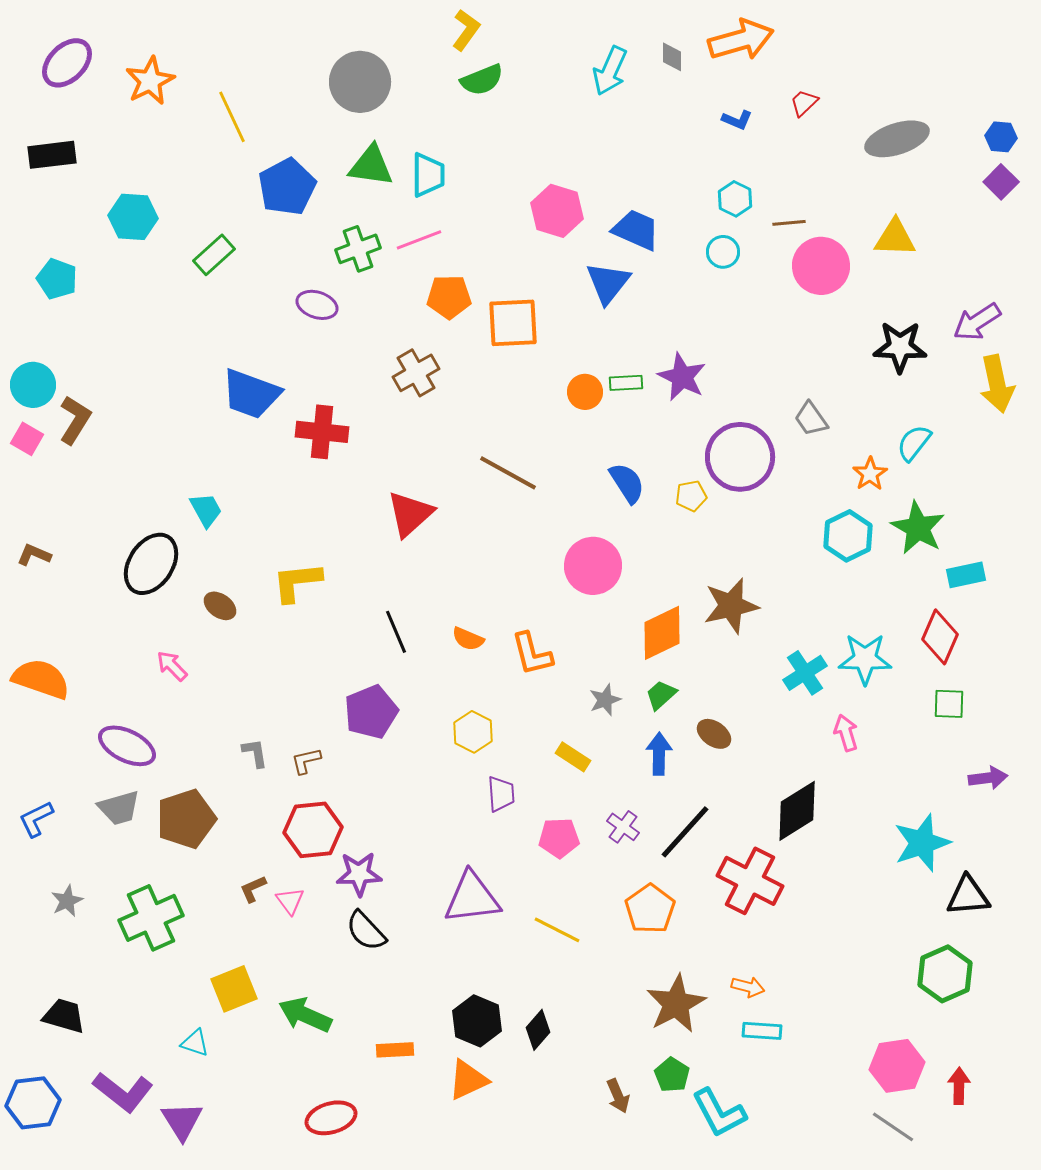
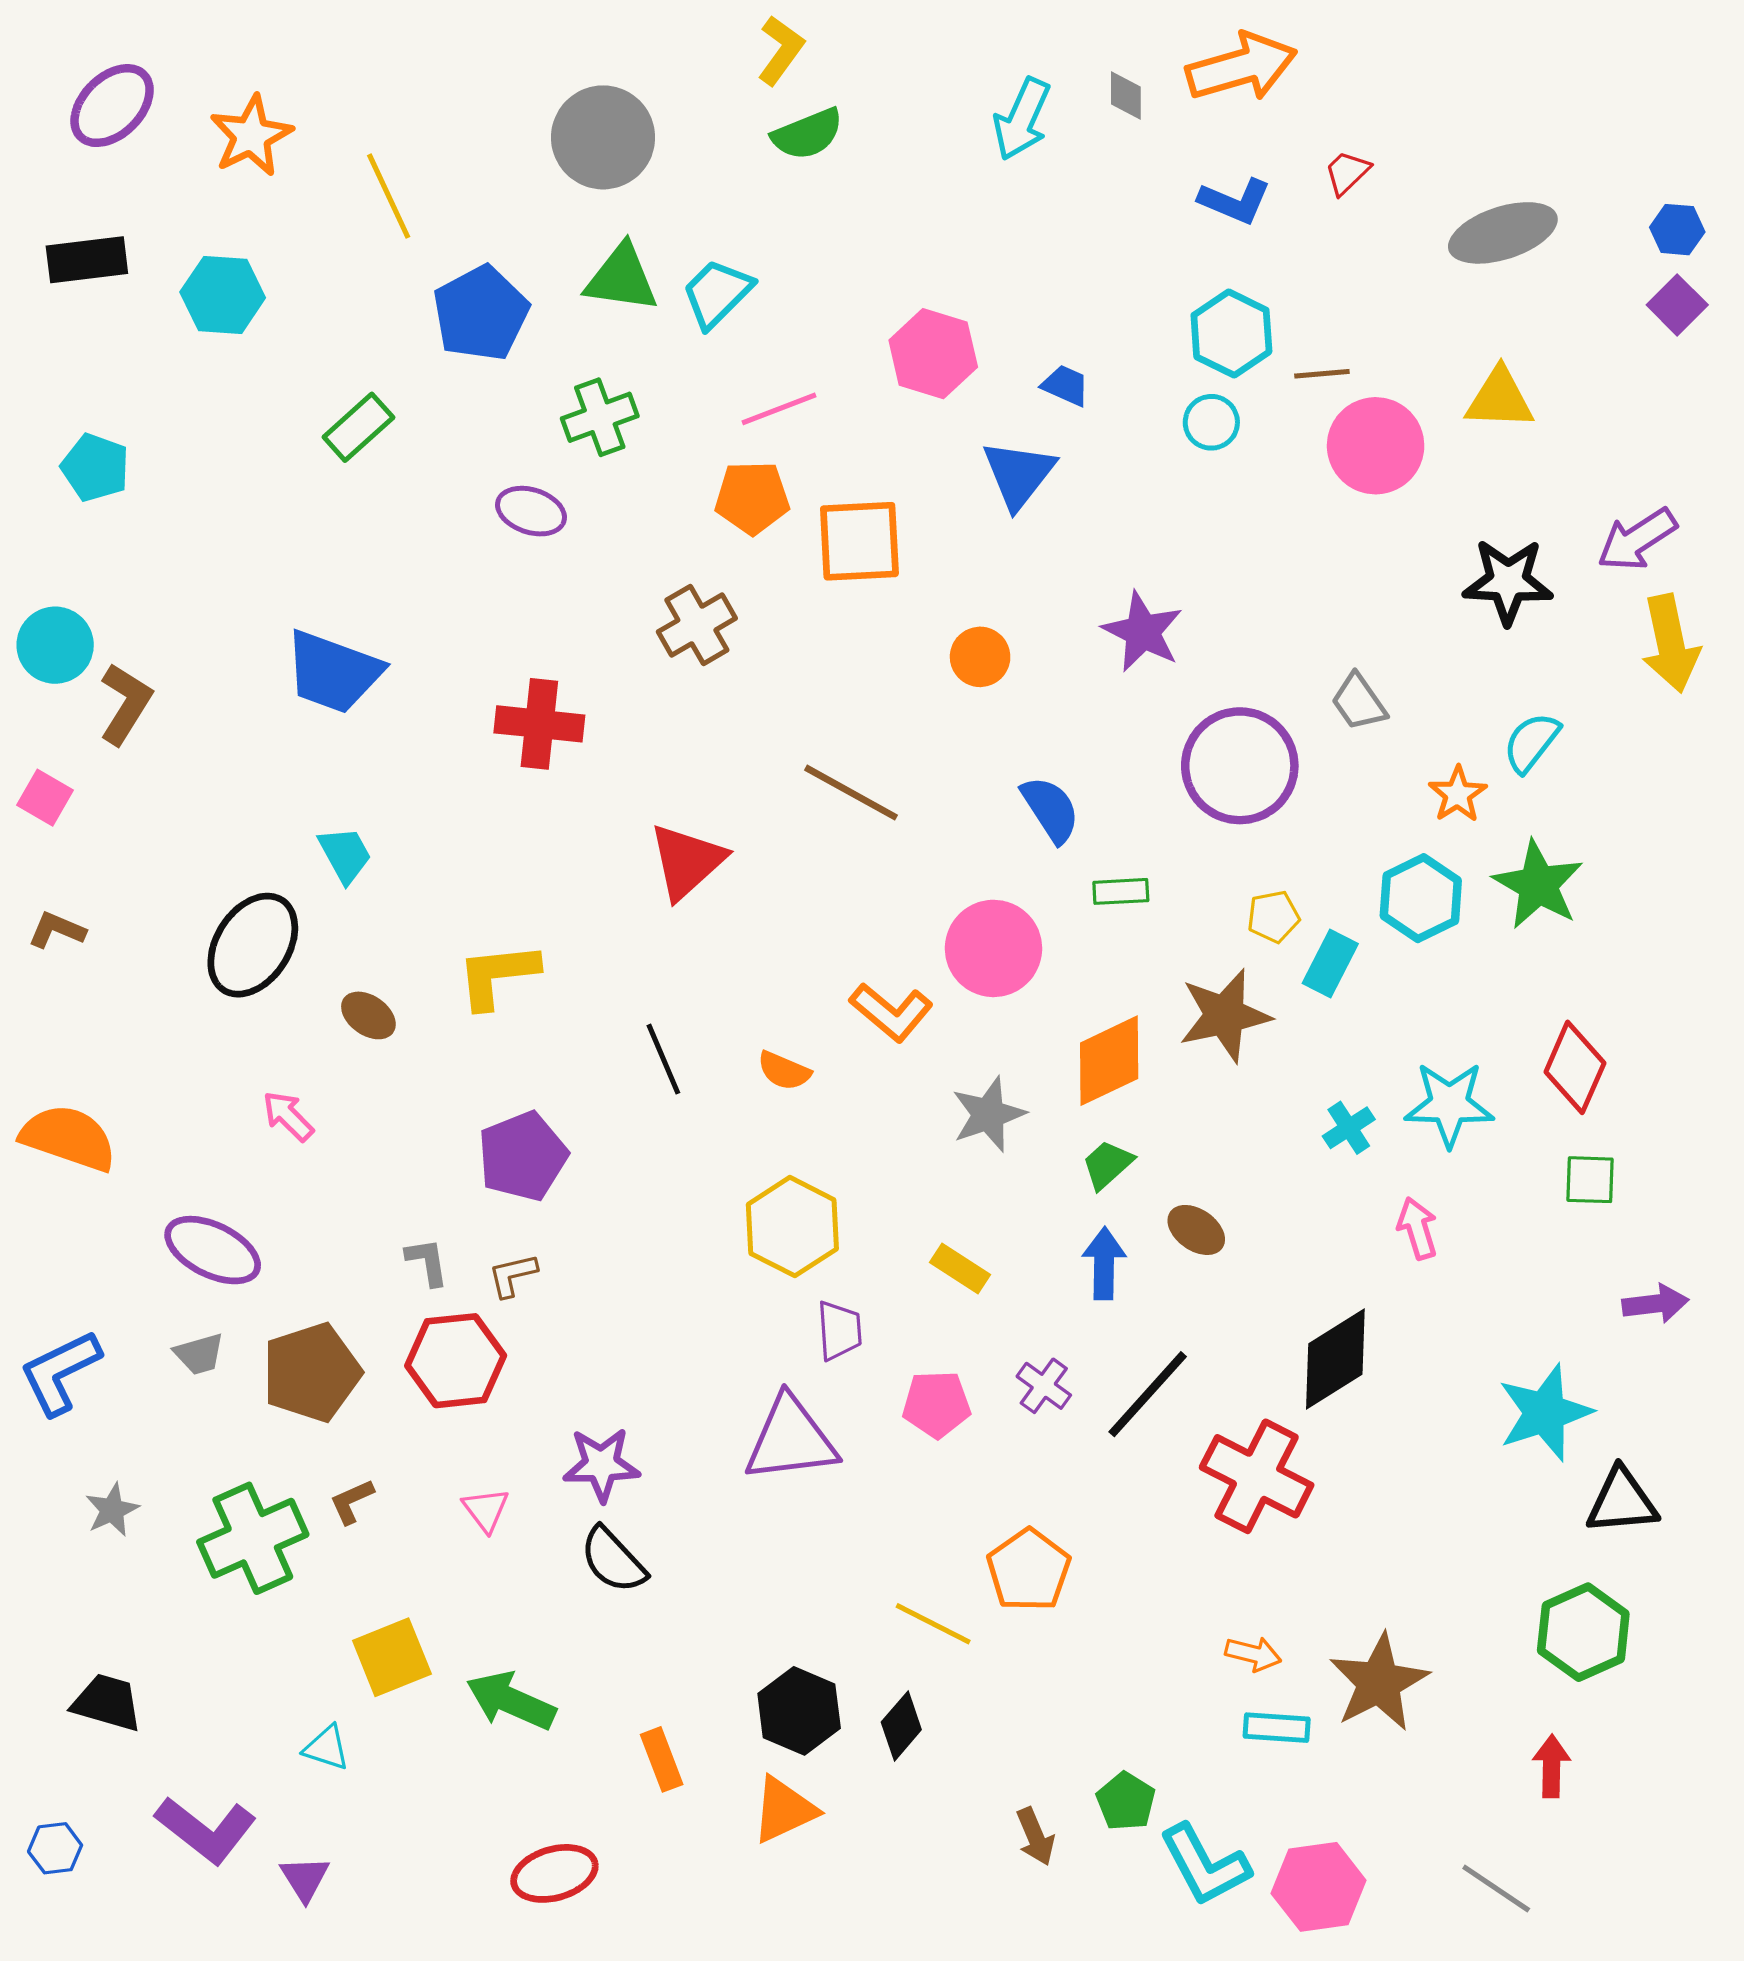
blue L-shape: (737, 120) -> (1235, 201), size x1.4
cyan trapezoid: (428, 175) -> (717, 293), turned -135
cyan hexagon: (735, 199) -> (1231, 333), size x1.4
cyan hexagon: (133, 217) -> (223, 295), moved
blue trapezoid: (636, 230) -> (1066, 385), size x0.6
pink line: (419, 240) -> (779, 409), moved
green rectangle: (626, 383) -> (1121, 891), moved
blue trapezoid: (251, 394) -> (333, 672), moved
pink square: (27, 439) -> (45, 798), moved
yellow pentagon: (691, 496) -> (1273, 917), moved
cyan rectangle: (966, 575) -> (1330, 964), moved, turned -51
orange L-shape: (532, 654) -> (891, 1012), moved, turned -36
cyan cross: (805, 673) -> (1349, 1128), size x0.7
gray star: (605, 700) -> (988, 1114), moved, size x1.4
purple pentagon: (371, 712) -> (523, 1156), moved
yellow hexagon: (473, 732) -> (792, 1227), size x1.4
gray trapezoid: (119, 808) -> (199, 1354), size x0.7
blue L-shape: (36, 819) -> (60, 1372), size x1.4
red hexagon: (313, 830) -> (456, 1361), moved
brown L-shape: (253, 889) -> (352, 1501), moved
purple triangle: (472, 898) -> (791, 1439), moved
orange pentagon: (650, 909) -> (1029, 1570), moved
yellow line: (557, 930) -> (933, 1624), moved
brown star: (676, 1004) -> (1379, 1682), moved
orange rectangle: (395, 1050) -> (662, 1759), turned 72
pink hexagon: (897, 1066) -> (1319, 1887), moved
red arrow: (959, 1086) -> (1551, 1766), moved
blue hexagon: (33, 1103) -> (55, 1848), size x0.6
purple triangle: (182, 1121) -> (305, 1878), size x0.7

